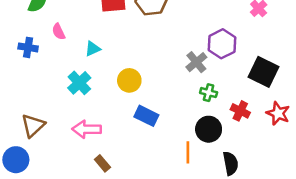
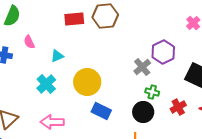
yellow circle: (129, 80) -> (87, 82), size x1.4
red cross: (240, 111) -> (178, 107), turned 35
black circle: (209, 129) -> (143, 112), moved

